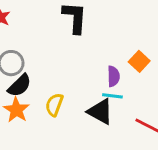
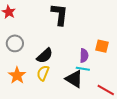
orange square: (139, 61) -> (102, 46), turned -32
black semicircle: (20, 85) -> (45, 56), moved

